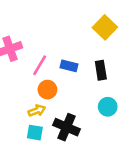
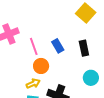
pink line: (40, 65) -> (34, 46), turned -48
blue rectangle: (69, 66) -> (58, 46), turned 48

